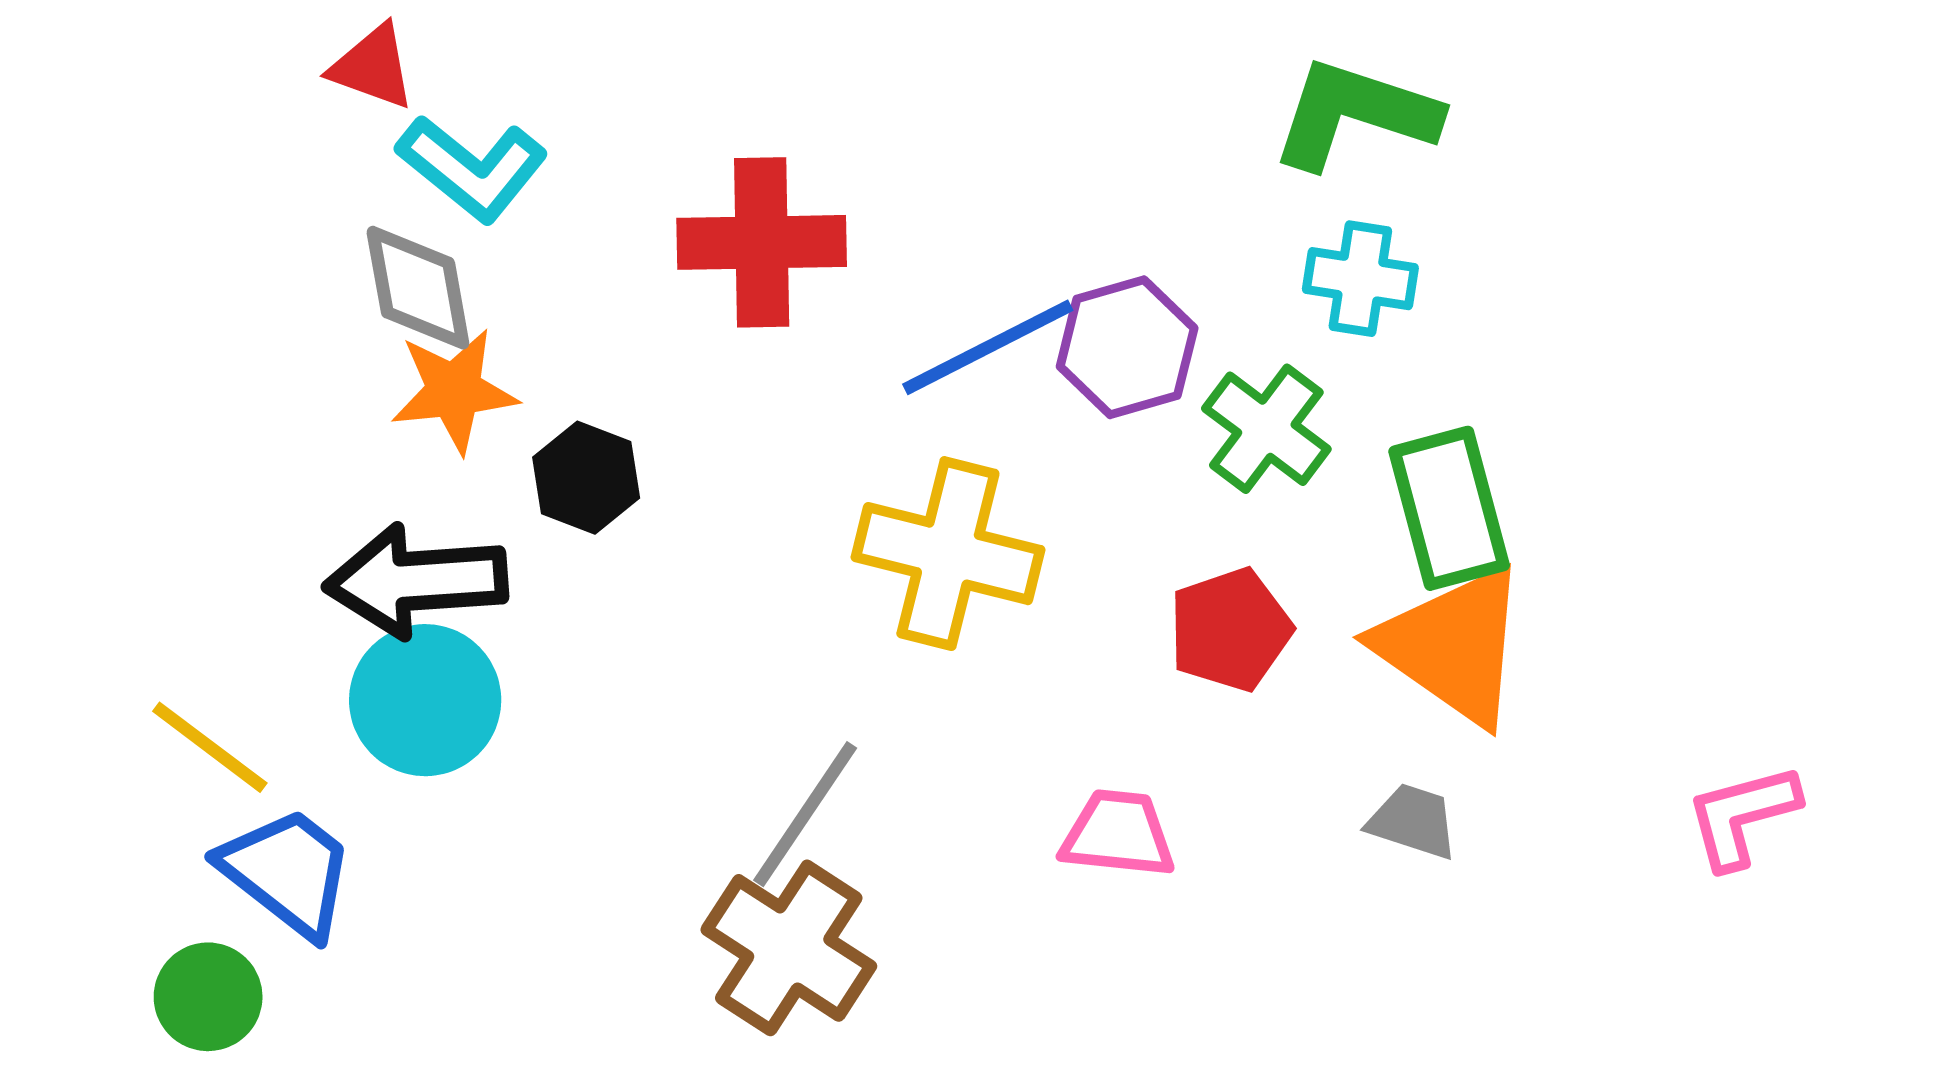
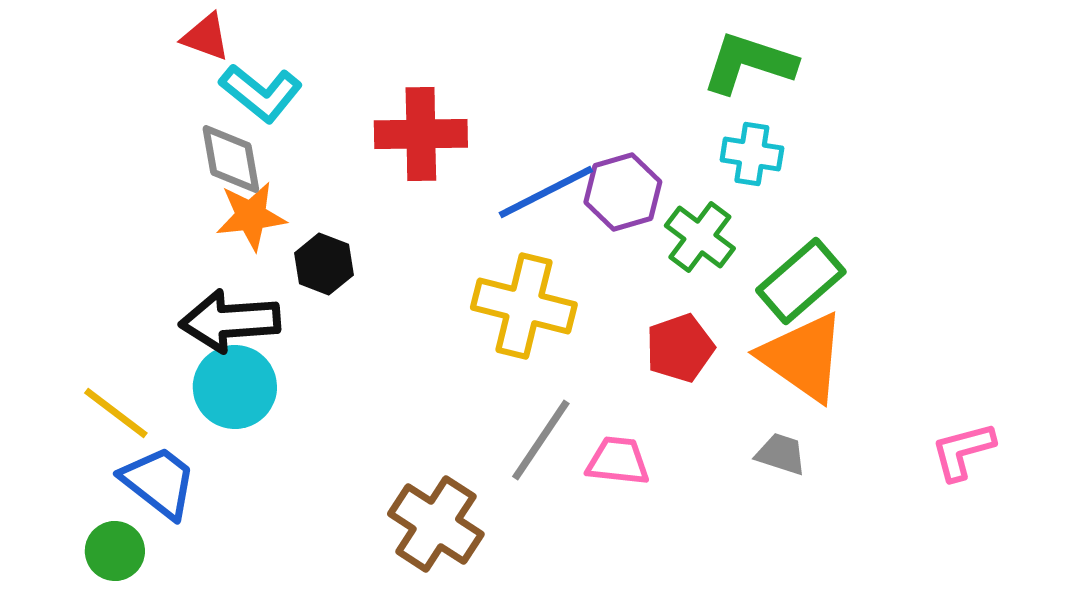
green rectangle: (1449, 508) -> (801, 281), turned 64
gray line: (805, 814) -> (541, 440), moved

